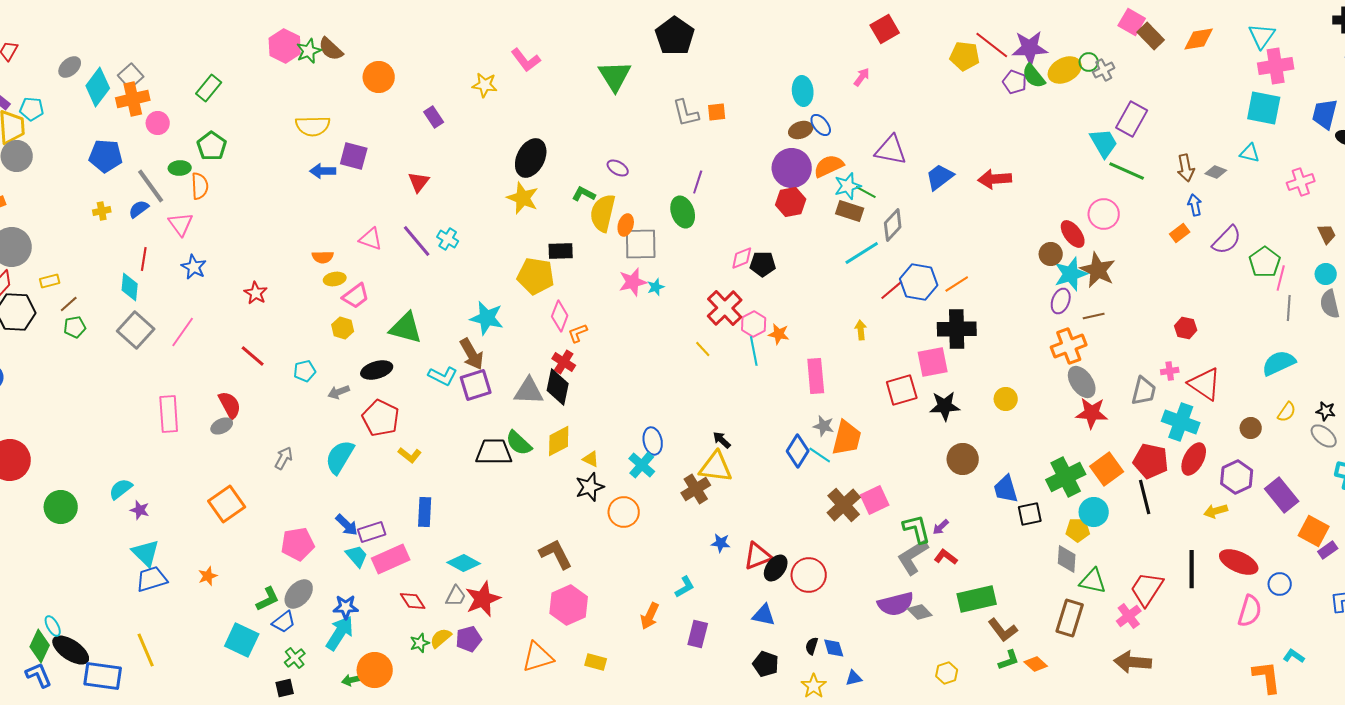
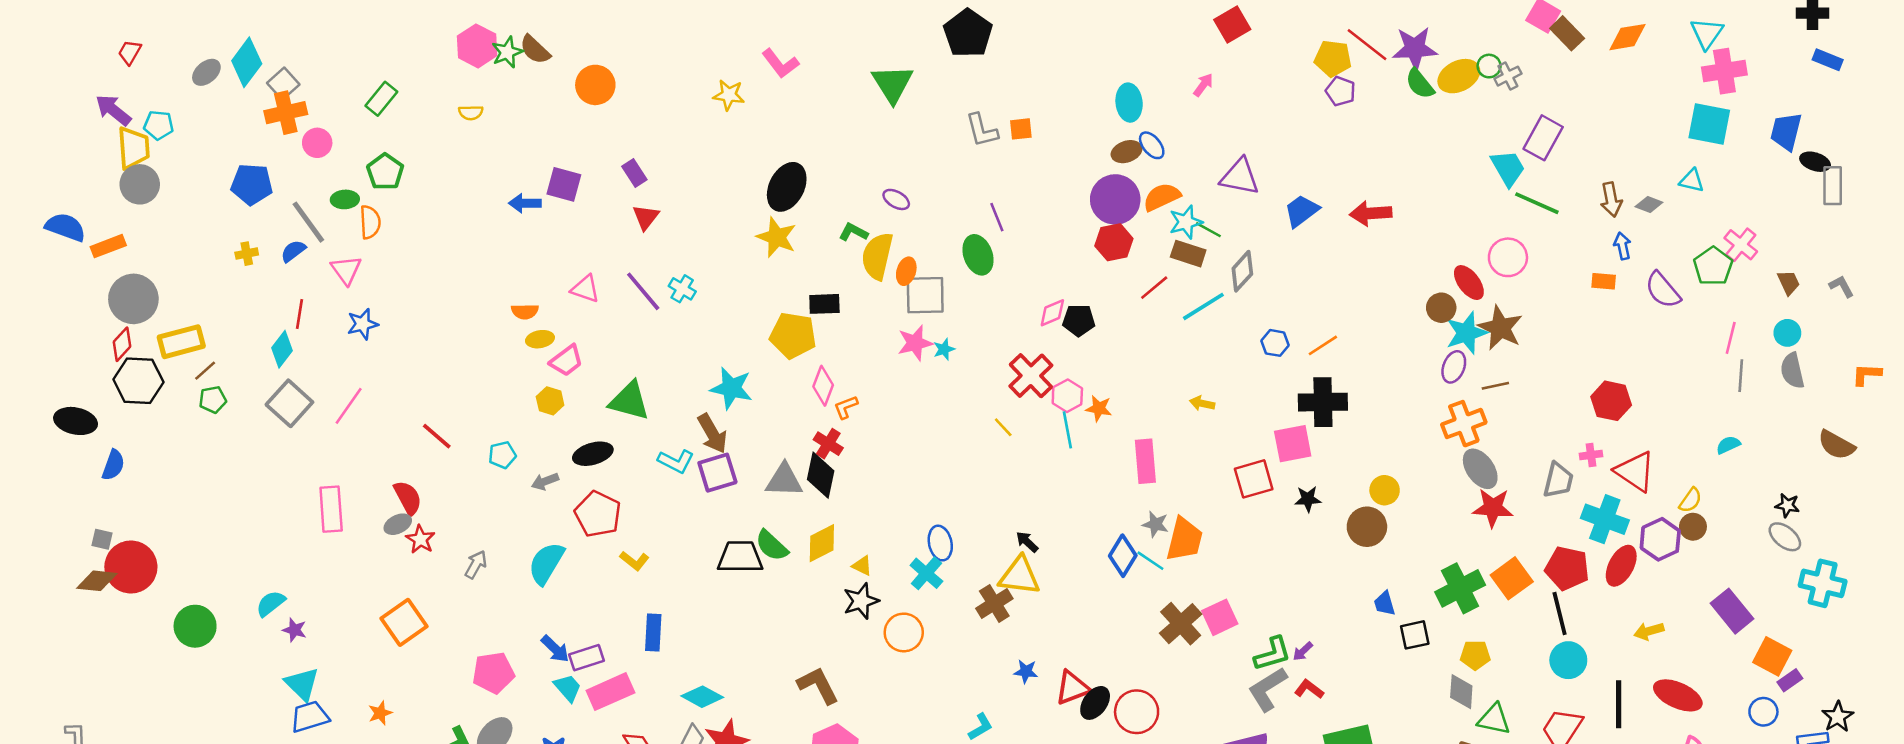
purple pentagon: (1015, 82) -> (1341, 91), moved
cyan diamond: (98, 87) -> (247, 62), moved
purple rectangle: (434, 117) -> (634, 173), moved
yellow semicircle: (313, 126) -> (471, 113), moved, size x0.6
purple line: (698, 182) -> (997, 217), turned -40
pink cross: (1301, 182) -> (1741, 245), moved, turned -32
orange rectangle: (1180, 233) -> (1604, 281), turned 42
purple semicircle: (1227, 240) -> (1663, 290), turned 96
green pentagon: (1265, 262) -> (1713, 266), moved
blue star: (194, 267) -> (363, 324), turned 30
yellow rectangle: (50, 281) -> (181, 342), size x1.8
blue hexagon: (919, 282) -> (1275, 343), size x0.6
cyan diamond: (130, 287) -> (282, 349), turned 32
red line: (892, 290) -> (1154, 288), moved
red star: (256, 293) -> (420, 539), moved
red hexagon: (1186, 328) -> (1611, 401), size x1.4
yellow arrow: (861, 330) -> (1202, 403), turned -72
cyan semicircle: (1279, 363) -> (1728, 445), size x0.6
black star: (945, 406) -> (1308, 499), size x0.7
yellow semicircle: (1287, 412) -> (1690, 500), moved
brown circle: (963, 459) -> (1367, 527), moved
purple hexagon: (1237, 477) -> (1660, 539), moved
blue trapezoid: (1006, 489) -> (1385, 604), size x0.7
cyan circle: (1094, 512) -> (1568, 660), moved
green L-shape: (917, 529) -> (1273, 654), turned 88
blue circle: (1280, 584) -> (1763, 712), moved

